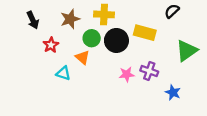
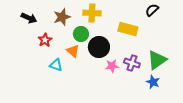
black arrow: (33, 20) -> (29, 18), turned -42
black circle: (116, 40) -> (99, 47), moved
green triangle: (187, 51) -> (157, 60), moved

